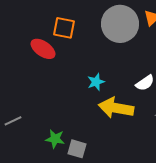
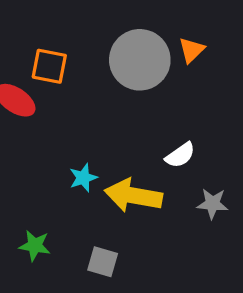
cyan star: (96, 82) -> (83, 178), moved
gray square: (77, 149) -> (103, 262), moved

